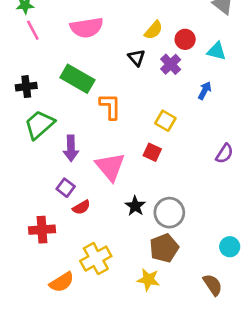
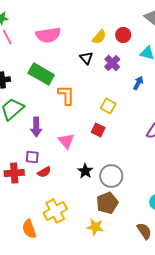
red circle: (185, 39) -> (123, 35), moved
pink triangle: (110, 167) -> (66, 141), size x0.7
purple square: (66, 188) -> (32, 157), turned -32
red cross: (42, 230) -> (14, 173), moved
orange semicircle: (62, 282) -> (29, 229), turned 102

